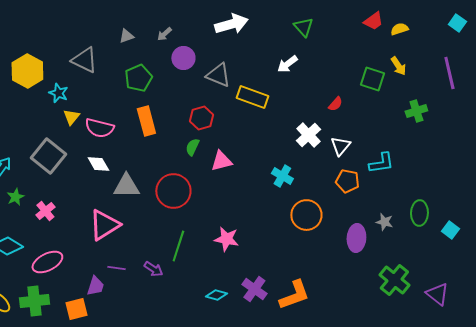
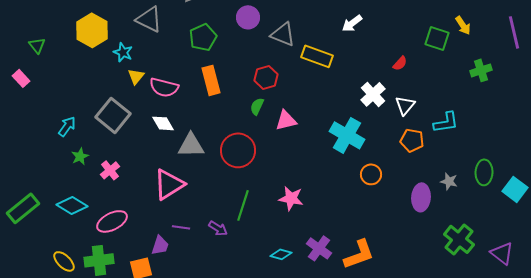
cyan cross: (282, 176) -> (347, 135), size x1.6
orange circle: (306, 215) -> (371, 174), size x0.7
cyan square: (450, 230) -> (515, 189), size x1.4

